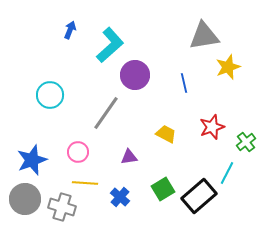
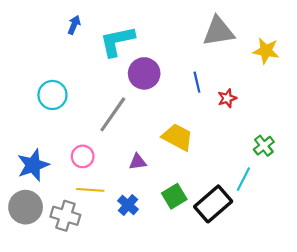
cyan L-shape: (110, 45) -> (117, 41), turned -150
yellow star: (228, 67) -> (266, 51), moved, turned 30
red star: (212, 127) -> (227, 98), moved, size x0.7
yellow trapezoid: (166, 134) -> (178, 137), size x1.4

